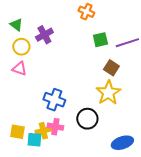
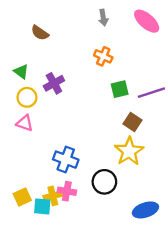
yellow square: (17, 132) -> (22, 197), turned -35

